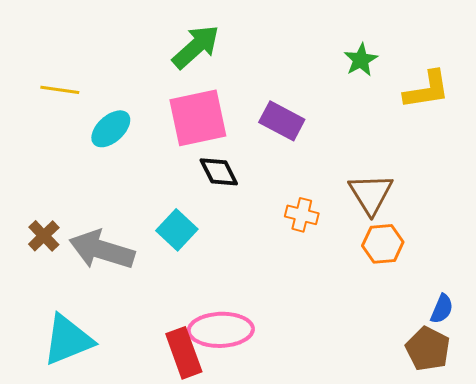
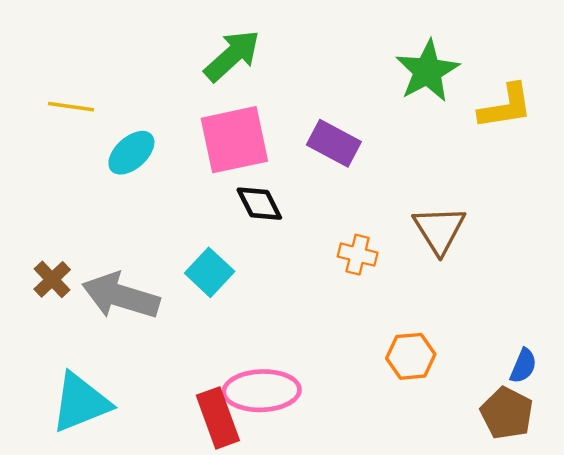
green star: (361, 60) -> (427, 71), size x1.6
orange hexagon: (383, 244) -> (411, 356), moved

